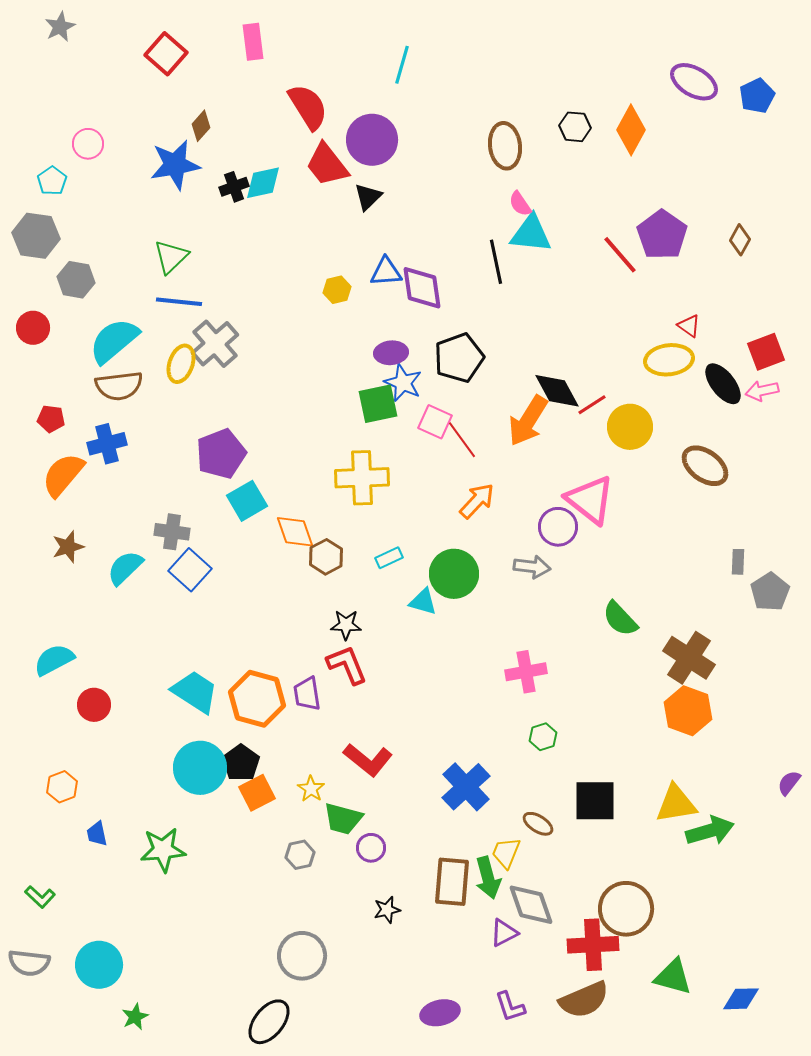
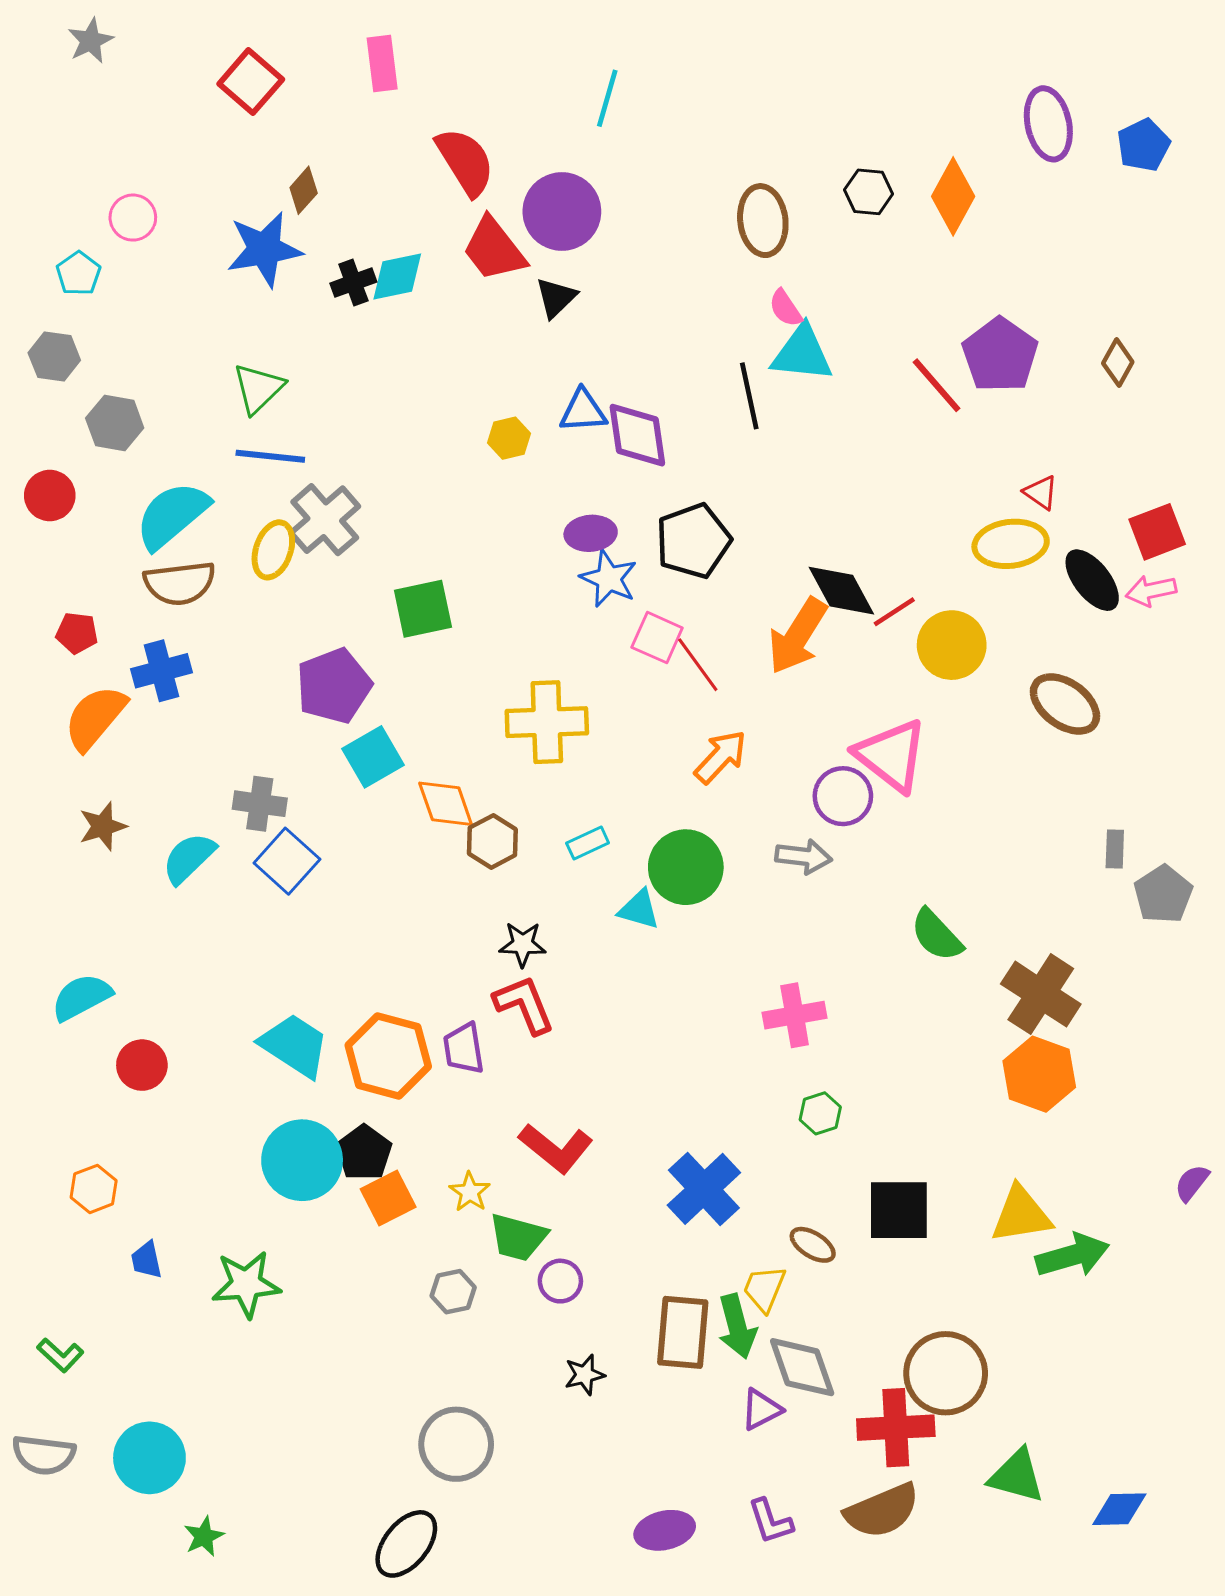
purple ellipse: (694, 82) -> (1048, 124), turned 48
gray hexagon: (36, 236) -> (54, 357), size x0.7
green square: (378, 404) -> (423, 609), moved

